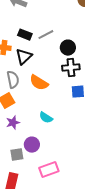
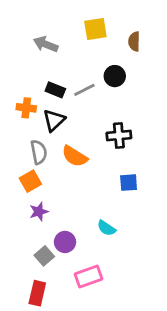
black circle: (68, 48) -> (115, 76), moved
blue square: (78, 92) -> (129, 183), moved
cyan semicircle: (46, 118) -> (106, 228), moved
gray square: (17, 155) -> (44, 256), turned -32

